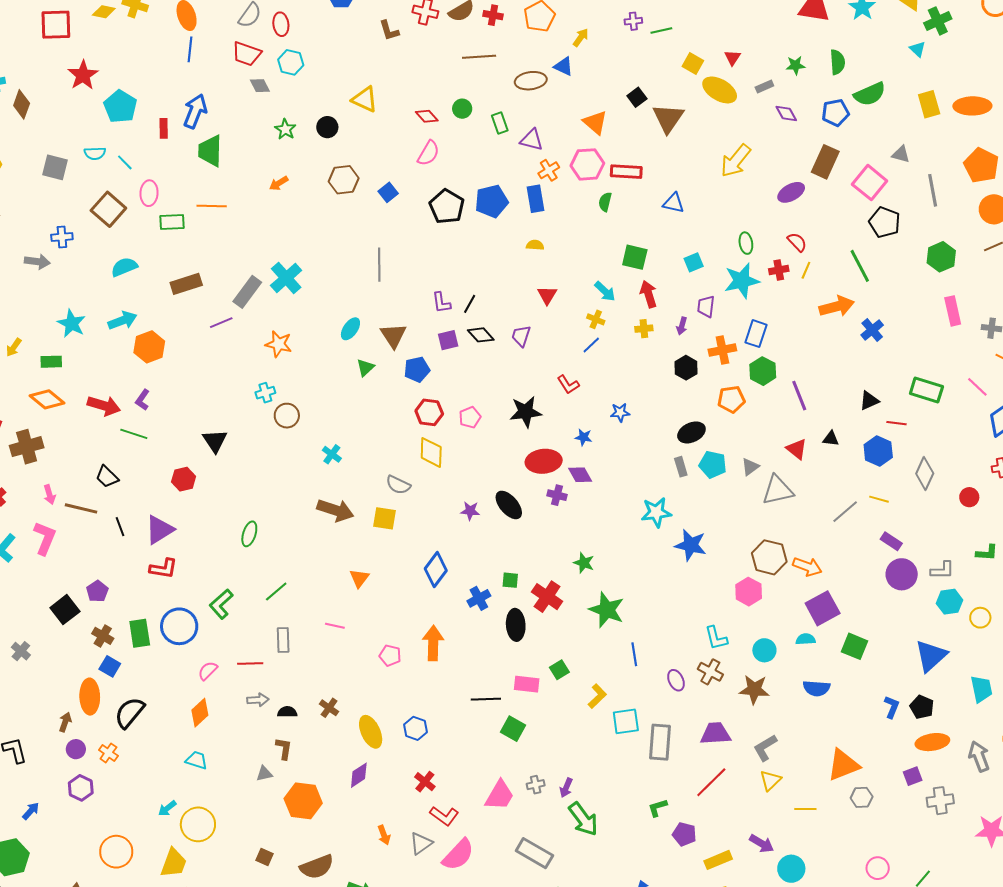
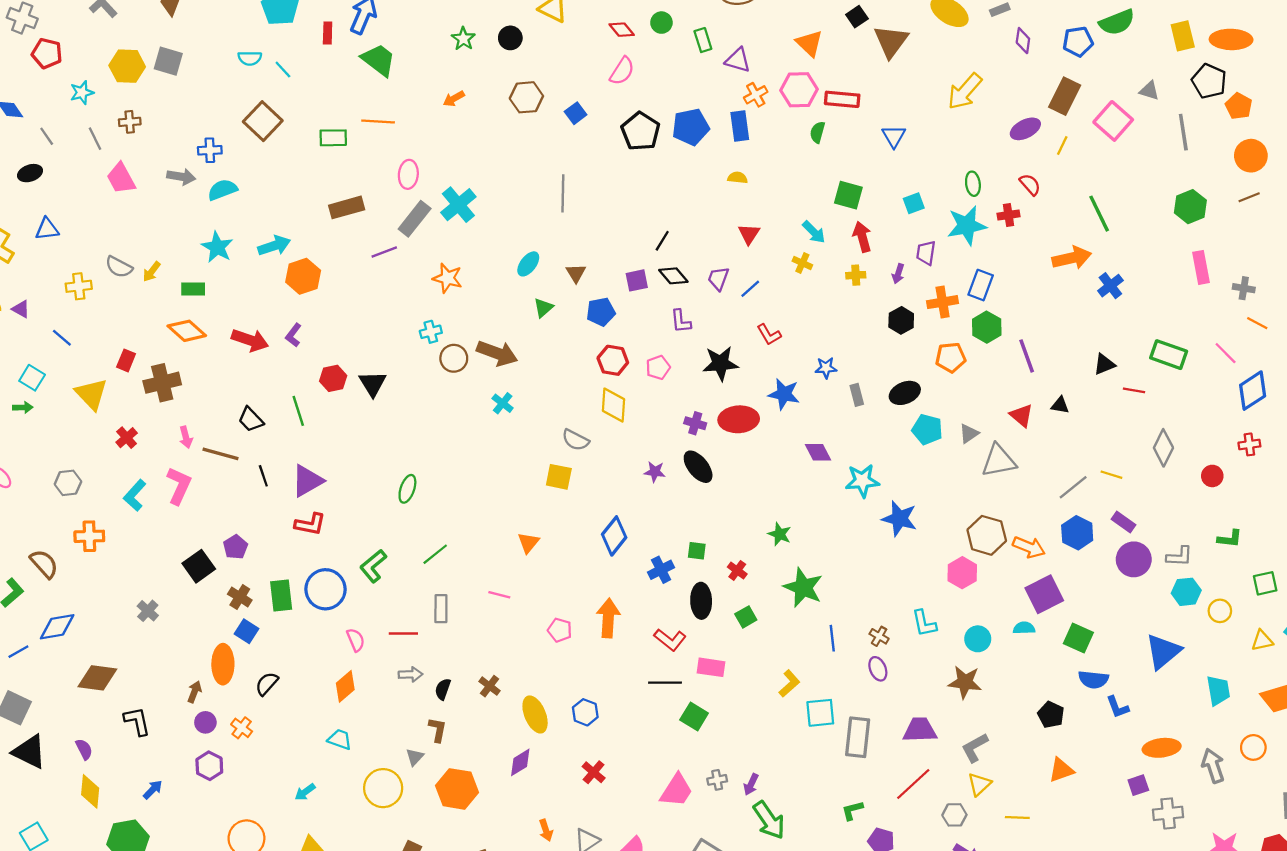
purple diamond: (786, 113) -> (1023, 41), turned 35
green trapezoid: (210, 151) -> (379, 60), turned 124
orange pentagon: (981, 165) -> (1239, 106), size x0.7
gray square: (55, 167) -> (168, 61), moved
pink ellipse: (149, 193) -> (408, 174), moved
blue triangle: (674, 203) -> (894, 136), turned 45
black pentagon: (885, 222) -> (1209, 81), moved
cyan semicircle: (124, 267) -> (222, 190), moved
yellow line: (806, 270) -> (1062, 145), moved
purple L-shape: (441, 303) -> (681, 321), moved
brown triangle: (393, 336) -> (576, 273), size x0.7
blue line: (591, 345) -> (750, 289), moved
green line: (134, 434) -> (298, 411), moved, turned 52
blue star: (583, 437) -> (784, 394), size x1.6
blue hexagon: (878, 451) -> (1077, 533), moved
gray rectangle: (681, 467) -> (857, 395), moved
purple diamond: (580, 475) -> (818, 452), moved
red hexagon: (184, 479) -> (333, 378), moved
purple cross: (557, 495) -> (695, 423), moved
brown arrow: (335, 510) -> (497, 353), moved
red cross: (547, 597) -> (737, 570), size x0.6
green square: (559, 670) -> (746, 617), moved
pink semicircle: (208, 671) -> (356, 640), turned 110
brown cross: (710, 672) -> (879, 636), moved, size x0.7
blue semicircle: (816, 688) -> (1093, 679), moved
blue L-shape: (892, 707) -> (1118, 707), turned 135
black pentagon: (922, 707) -> (1051, 715), moved
black semicircle: (287, 712) -> (443, 689), turned -72
black semicircle: (130, 713) -> (267, 684), size x0.7
orange triangle: (843, 765) -> (1061, 770), size x0.7
gray triangle: (264, 774) -> (415, 757), turned -36
gray hexagon: (862, 797) -> (954, 815), moved
red L-shape: (444, 816) -> (670, 640), moved
yellow circle: (198, 824) -> (383, 788), moved

